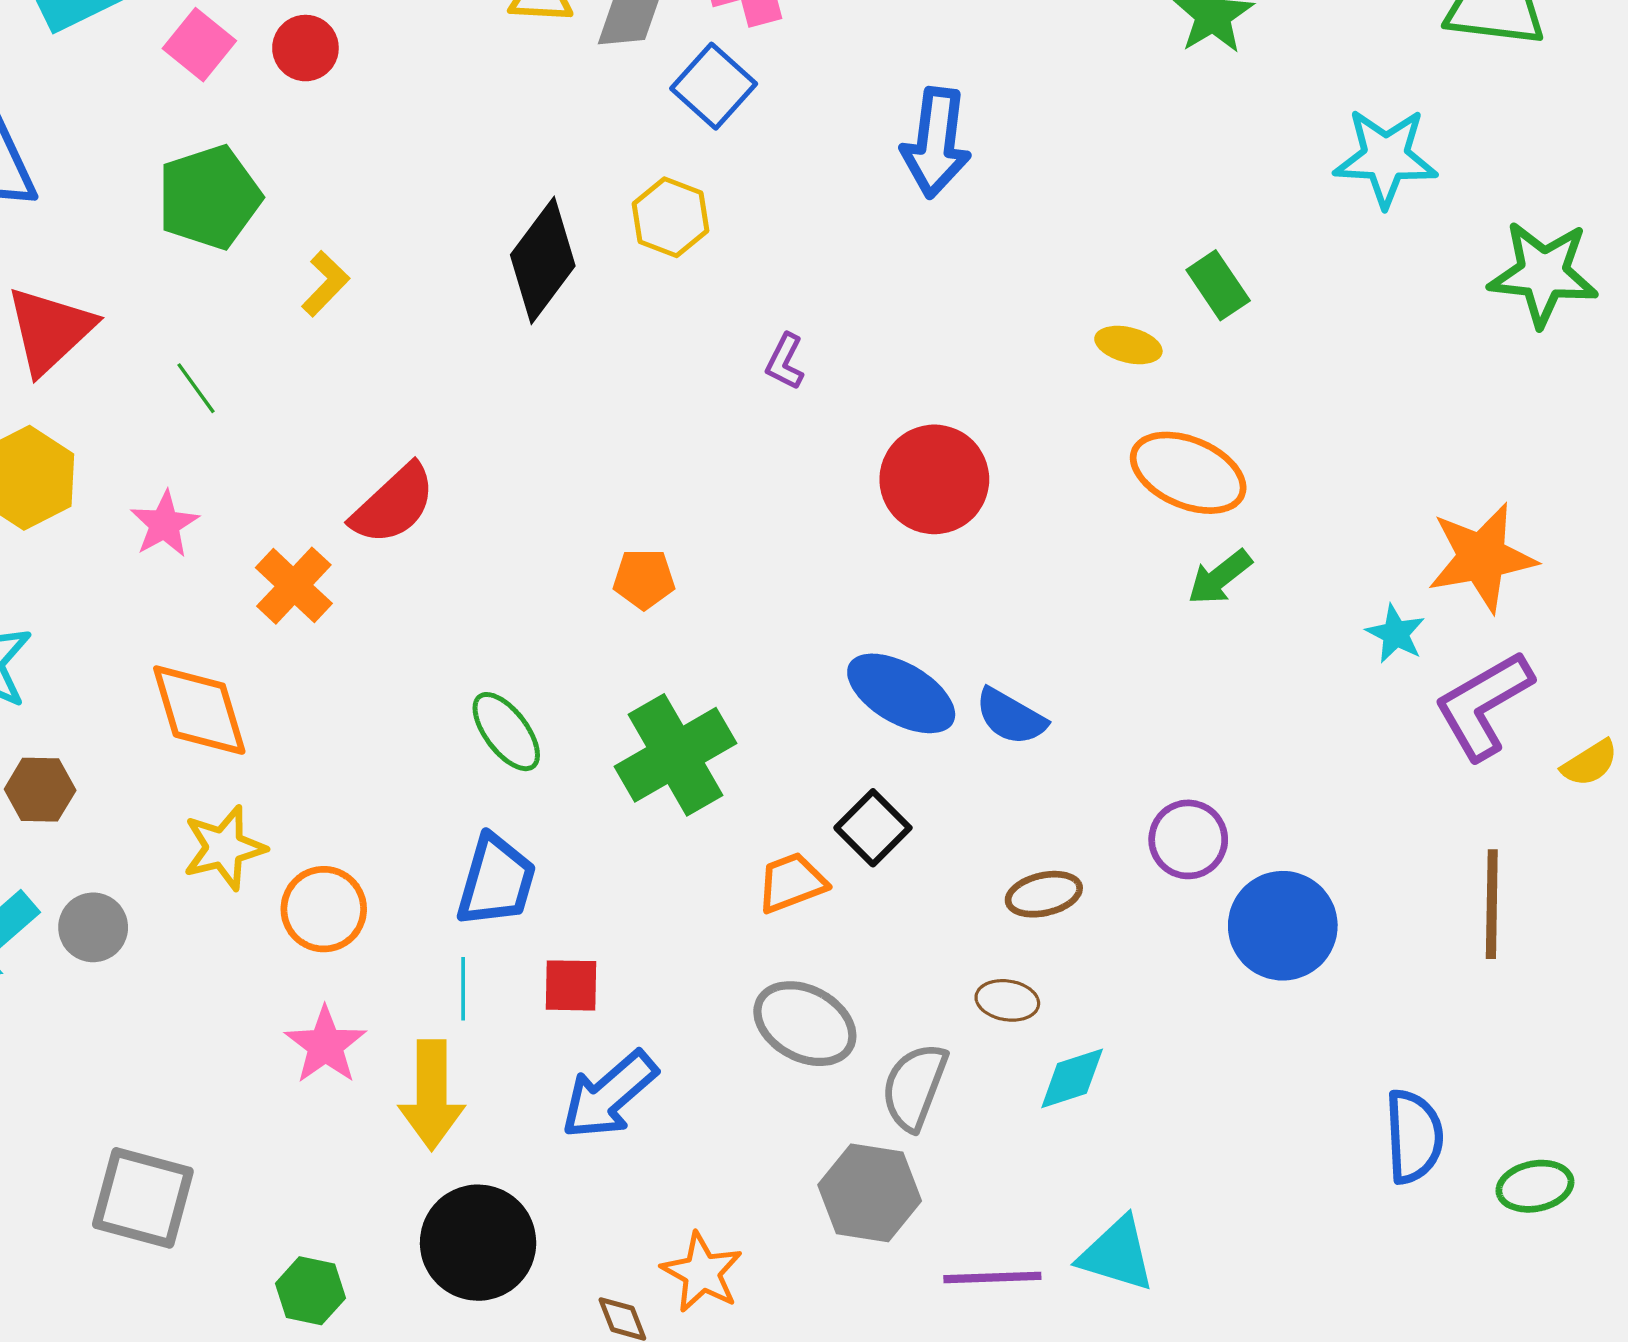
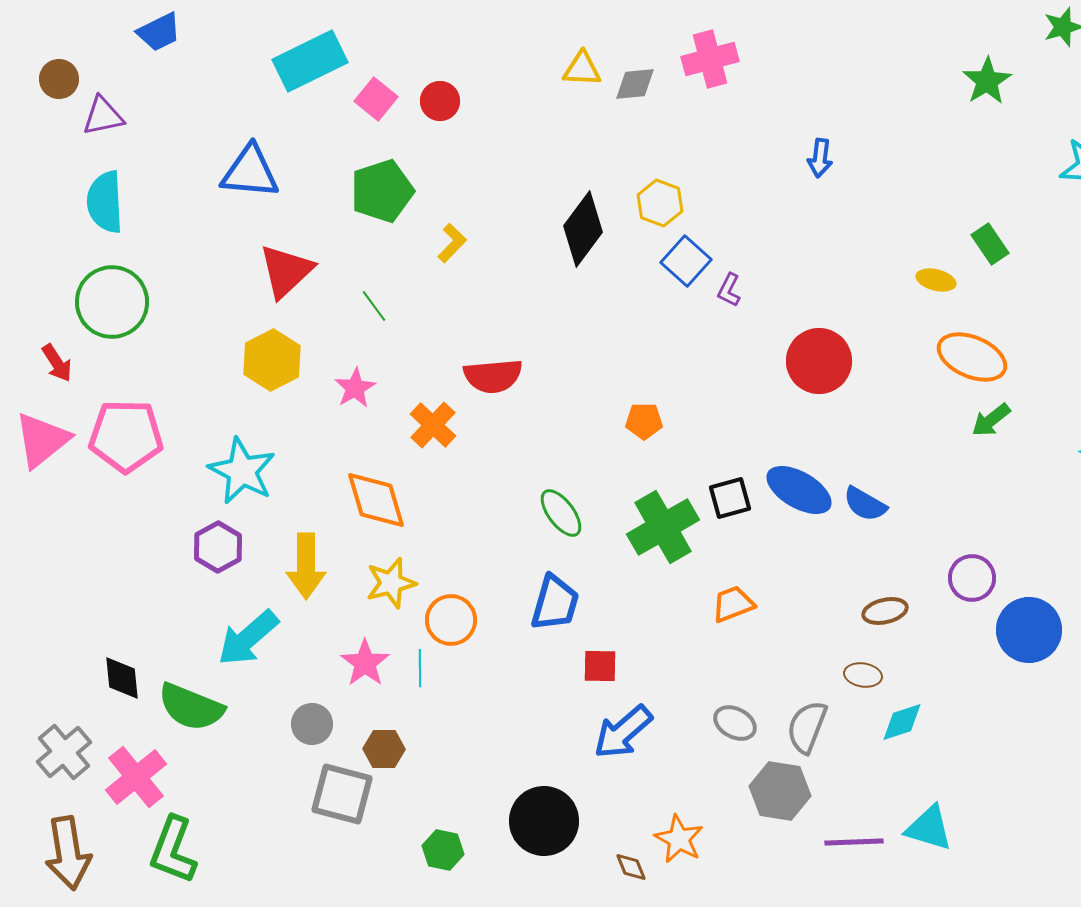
blue square: (714, 86) -> (686, 261), moved
blue arrow: (936, 143) -> (820, 158), size x0.6
red semicircle: (393, 504) -> (493, 376), turned 38
brown hexagon: (40, 790) -> (384, 749), moved
black square: (873, 828) -> (730, 498), moved, turned 30
gray circle: (93, 927) -> (312, 724), moved
cyan line: (463, 989) -> (420, 668), moved
gray ellipse: (805, 1024) -> (735, 723), moved, size x0.7
pink star: (325, 1045) -> (365, 663), moved
yellow arrow: (432, 1095) -> (306, 566), moved

